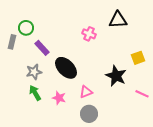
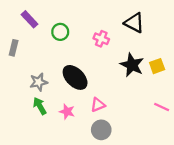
black triangle: (118, 20) -> (134, 23), turned 30
green circle: (26, 28) -> (60, 32), moved
purple rectangle: (42, 48) -> (29, 19), moved
black star: (116, 76) -> (132, 65), moved

